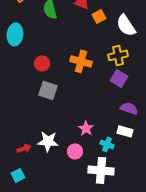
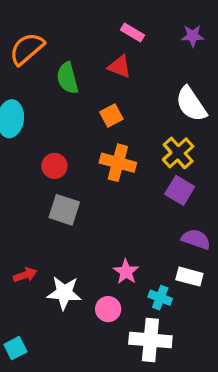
orange square: (99, 16) -> (111, 115), moved
yellow cross: (118, 55) -> (178, 153), turned -30
red arrow: (24, 148) -> (25, 275), moved

